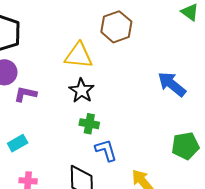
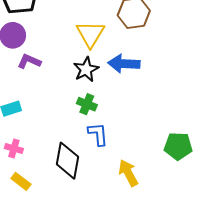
yellow triangle: (79, 56) -> (90, 34), turned 44
blue arrow: (172, 84) -> (124, 64), moved, turned -48

